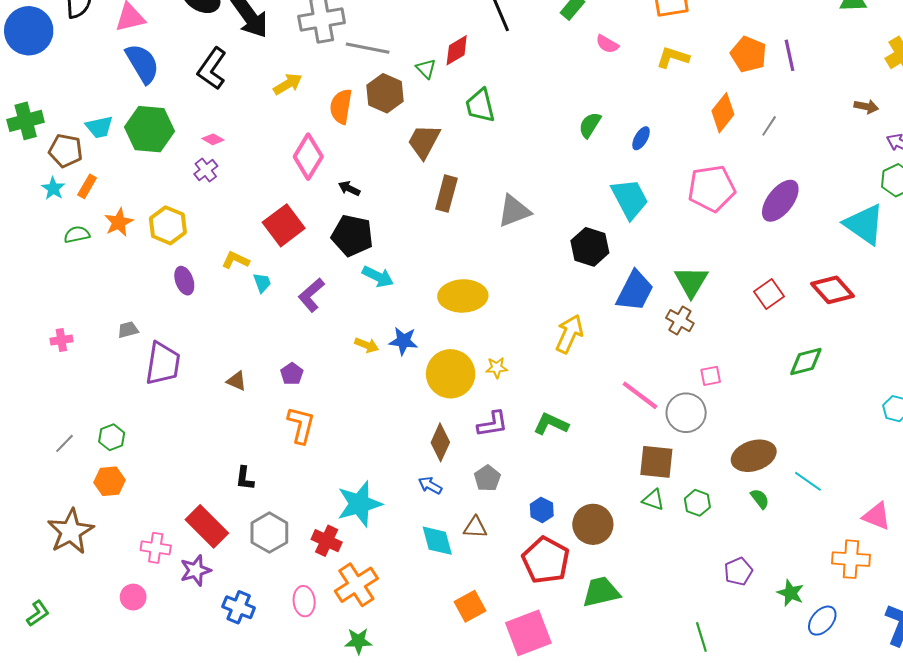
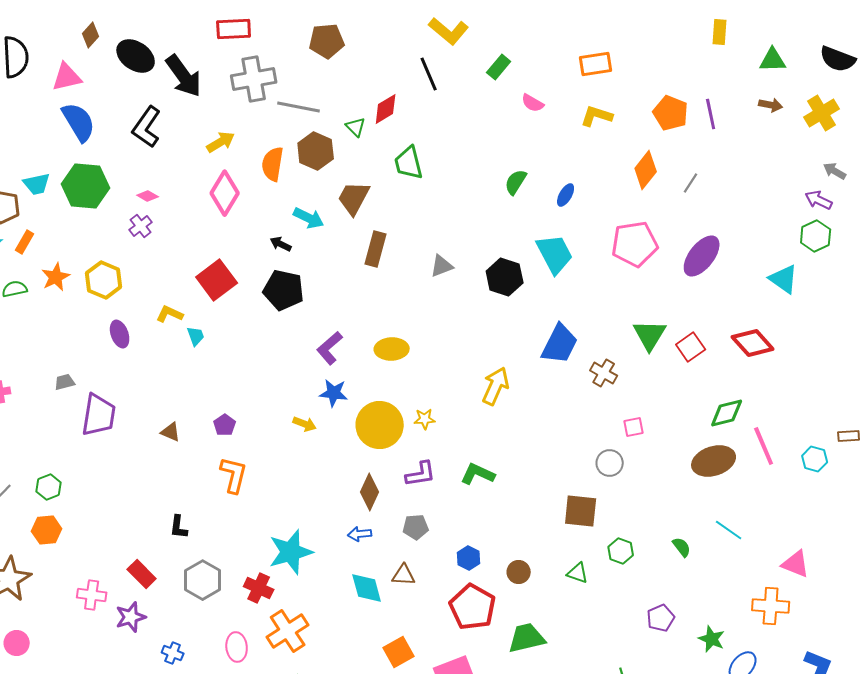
brown arrow: (866, 107) -> (771, 105), moved
pink diamond: (308, 157) -> (225, 193), moved
gray triangle: (514, 211) -> (442, 266), size x0.7
cyan triangle: (864, 224) -> (784, 279), size x0.7
black hexagon: (590, 247) -> (505, 277), moved
cyan arrow: (378, 277) -> (309, 218), moved
green triangle: (691, 282) -> (650, 335), moved
purple L-shape: (311, 295) -> (330, 348), moved
yellow ellipse: (463, 296) -> (392, 349), size x0.7
yellow arrow: (367, 345) -> (305, 424), moved
pink line: (640, 395) -> (764, 446), moved, turned 30
gray circle: (686, 413) -> (610, 463), size x0.7
brown ellipse: (754, 456) -> (714, 461), moved
gray pentagon: (487, 478) -> (416, 527), turned 30
blue arrow: (430, 485) -> (360, 534), turned -35
green triangle: (653, 500) -> (578, 573), moved
brown circle: (593, 524) -> (519, 572), size x0.6
red rectangle: (207, 526) -> (142, 574), size x0.7
pink circle: (133, 597) -> (17, 643), moved
blue cross: (239, 607) -> (173, 653), size x0.7

